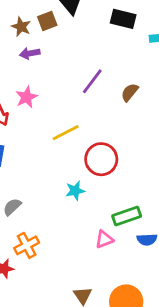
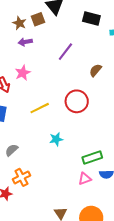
purple line: (92, 81) -> (65, 52), moved
yellow line: (66, 133) -> (40, 108), moved
red circle: (101, 159) -> (77, 101), moved
pink triangle: (104, 239) -> (85, 179), moved

